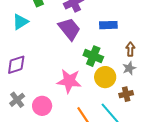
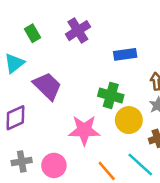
purple trapezoid: (69, 29) -> (47, 86), moved
gray cross: (17, 100) -> (22, 161), turned 35

